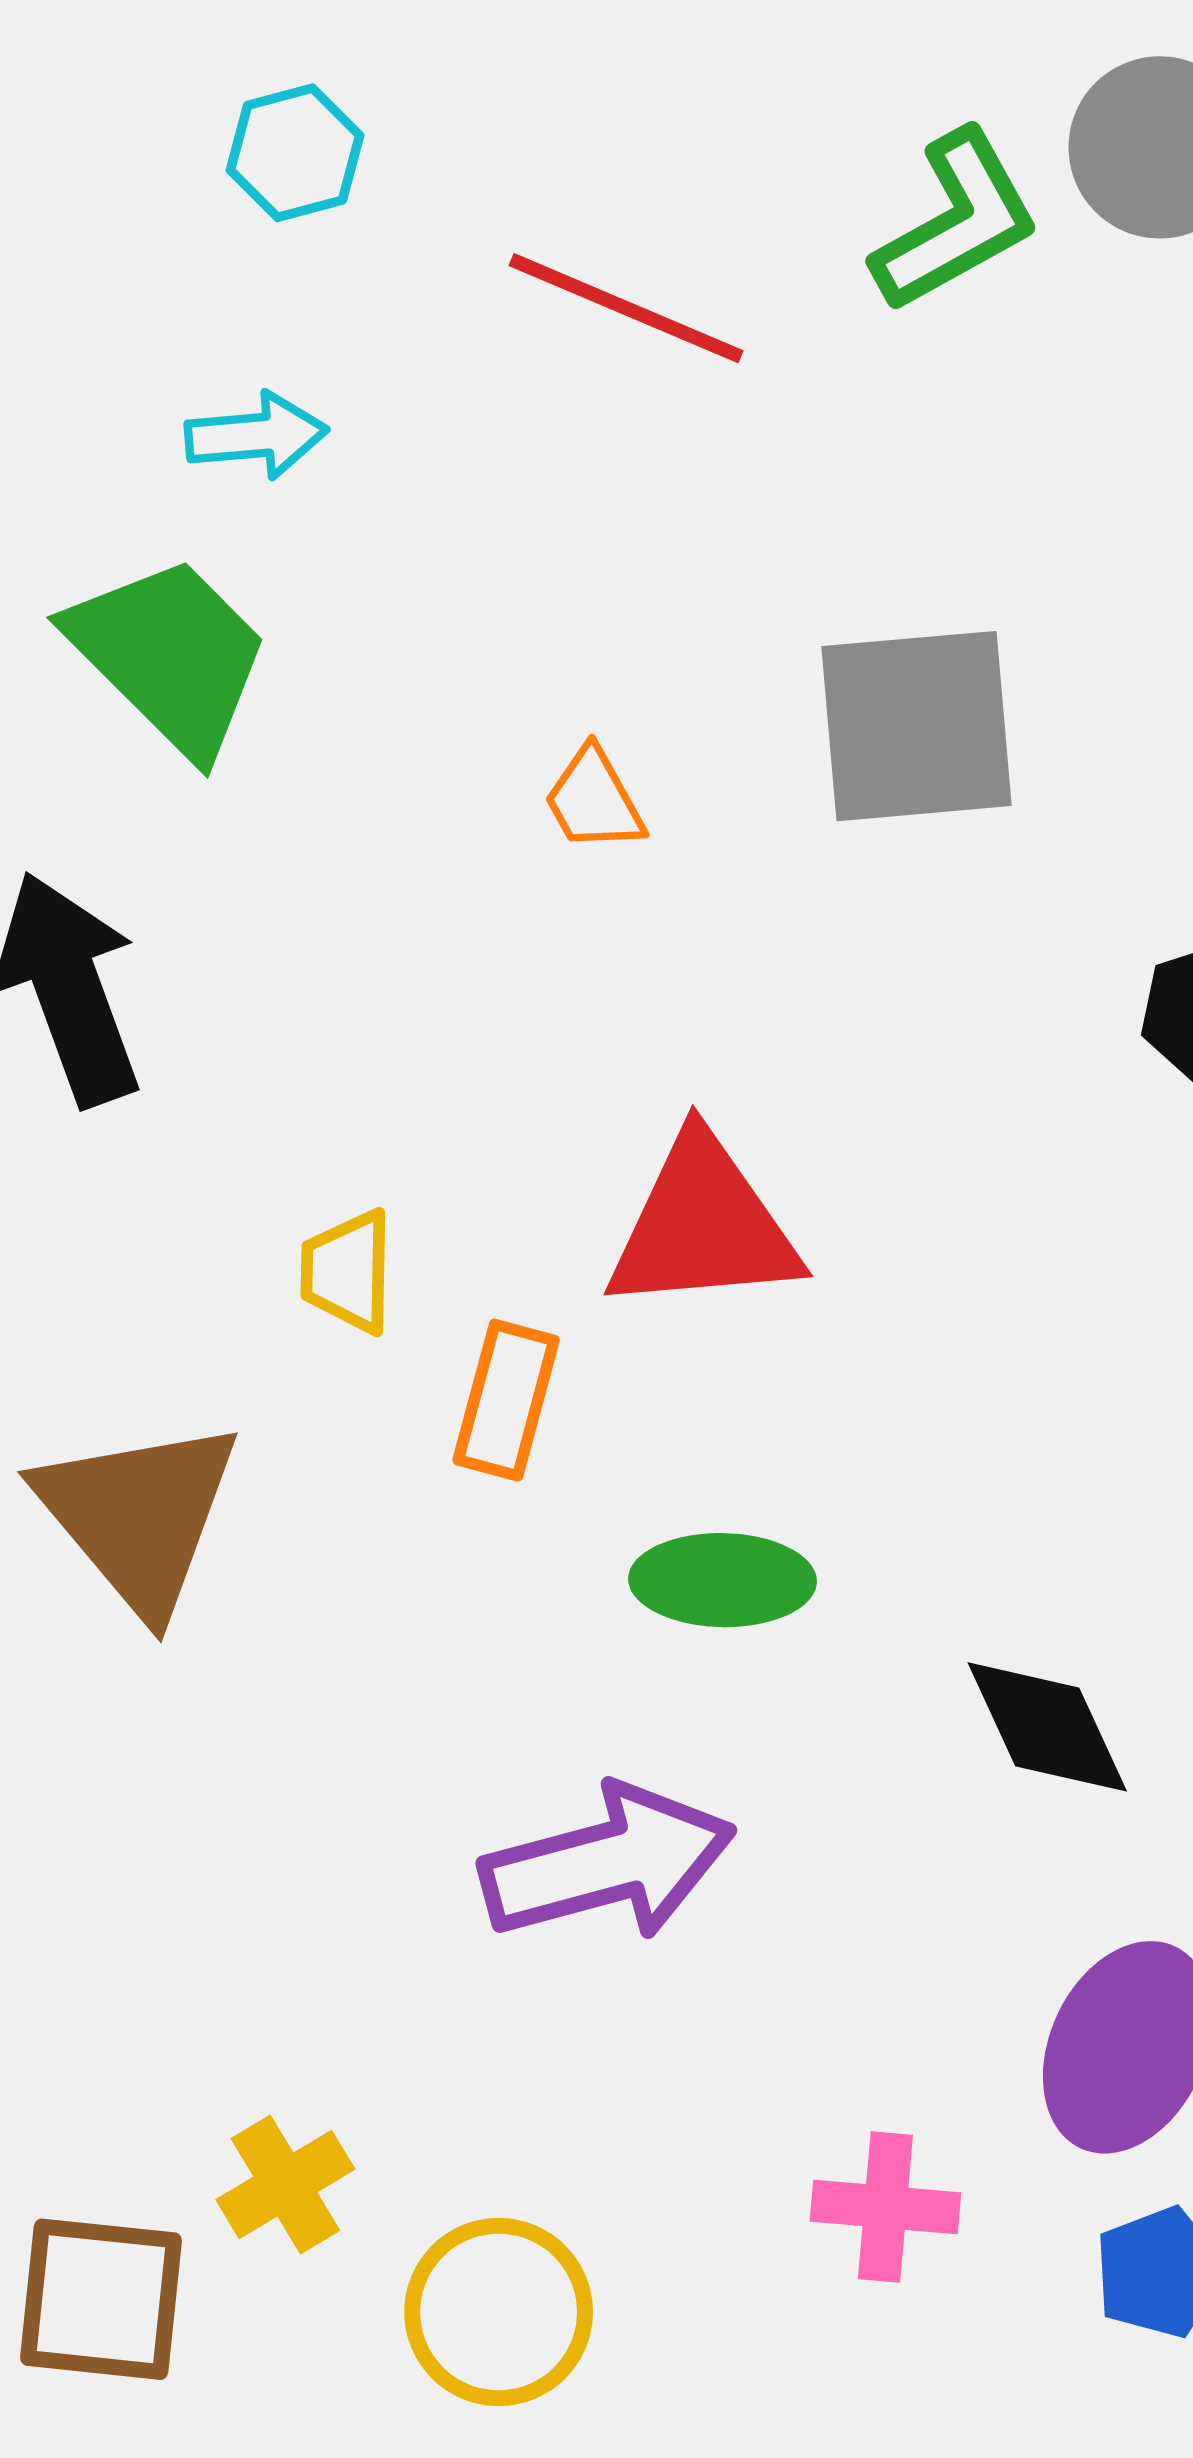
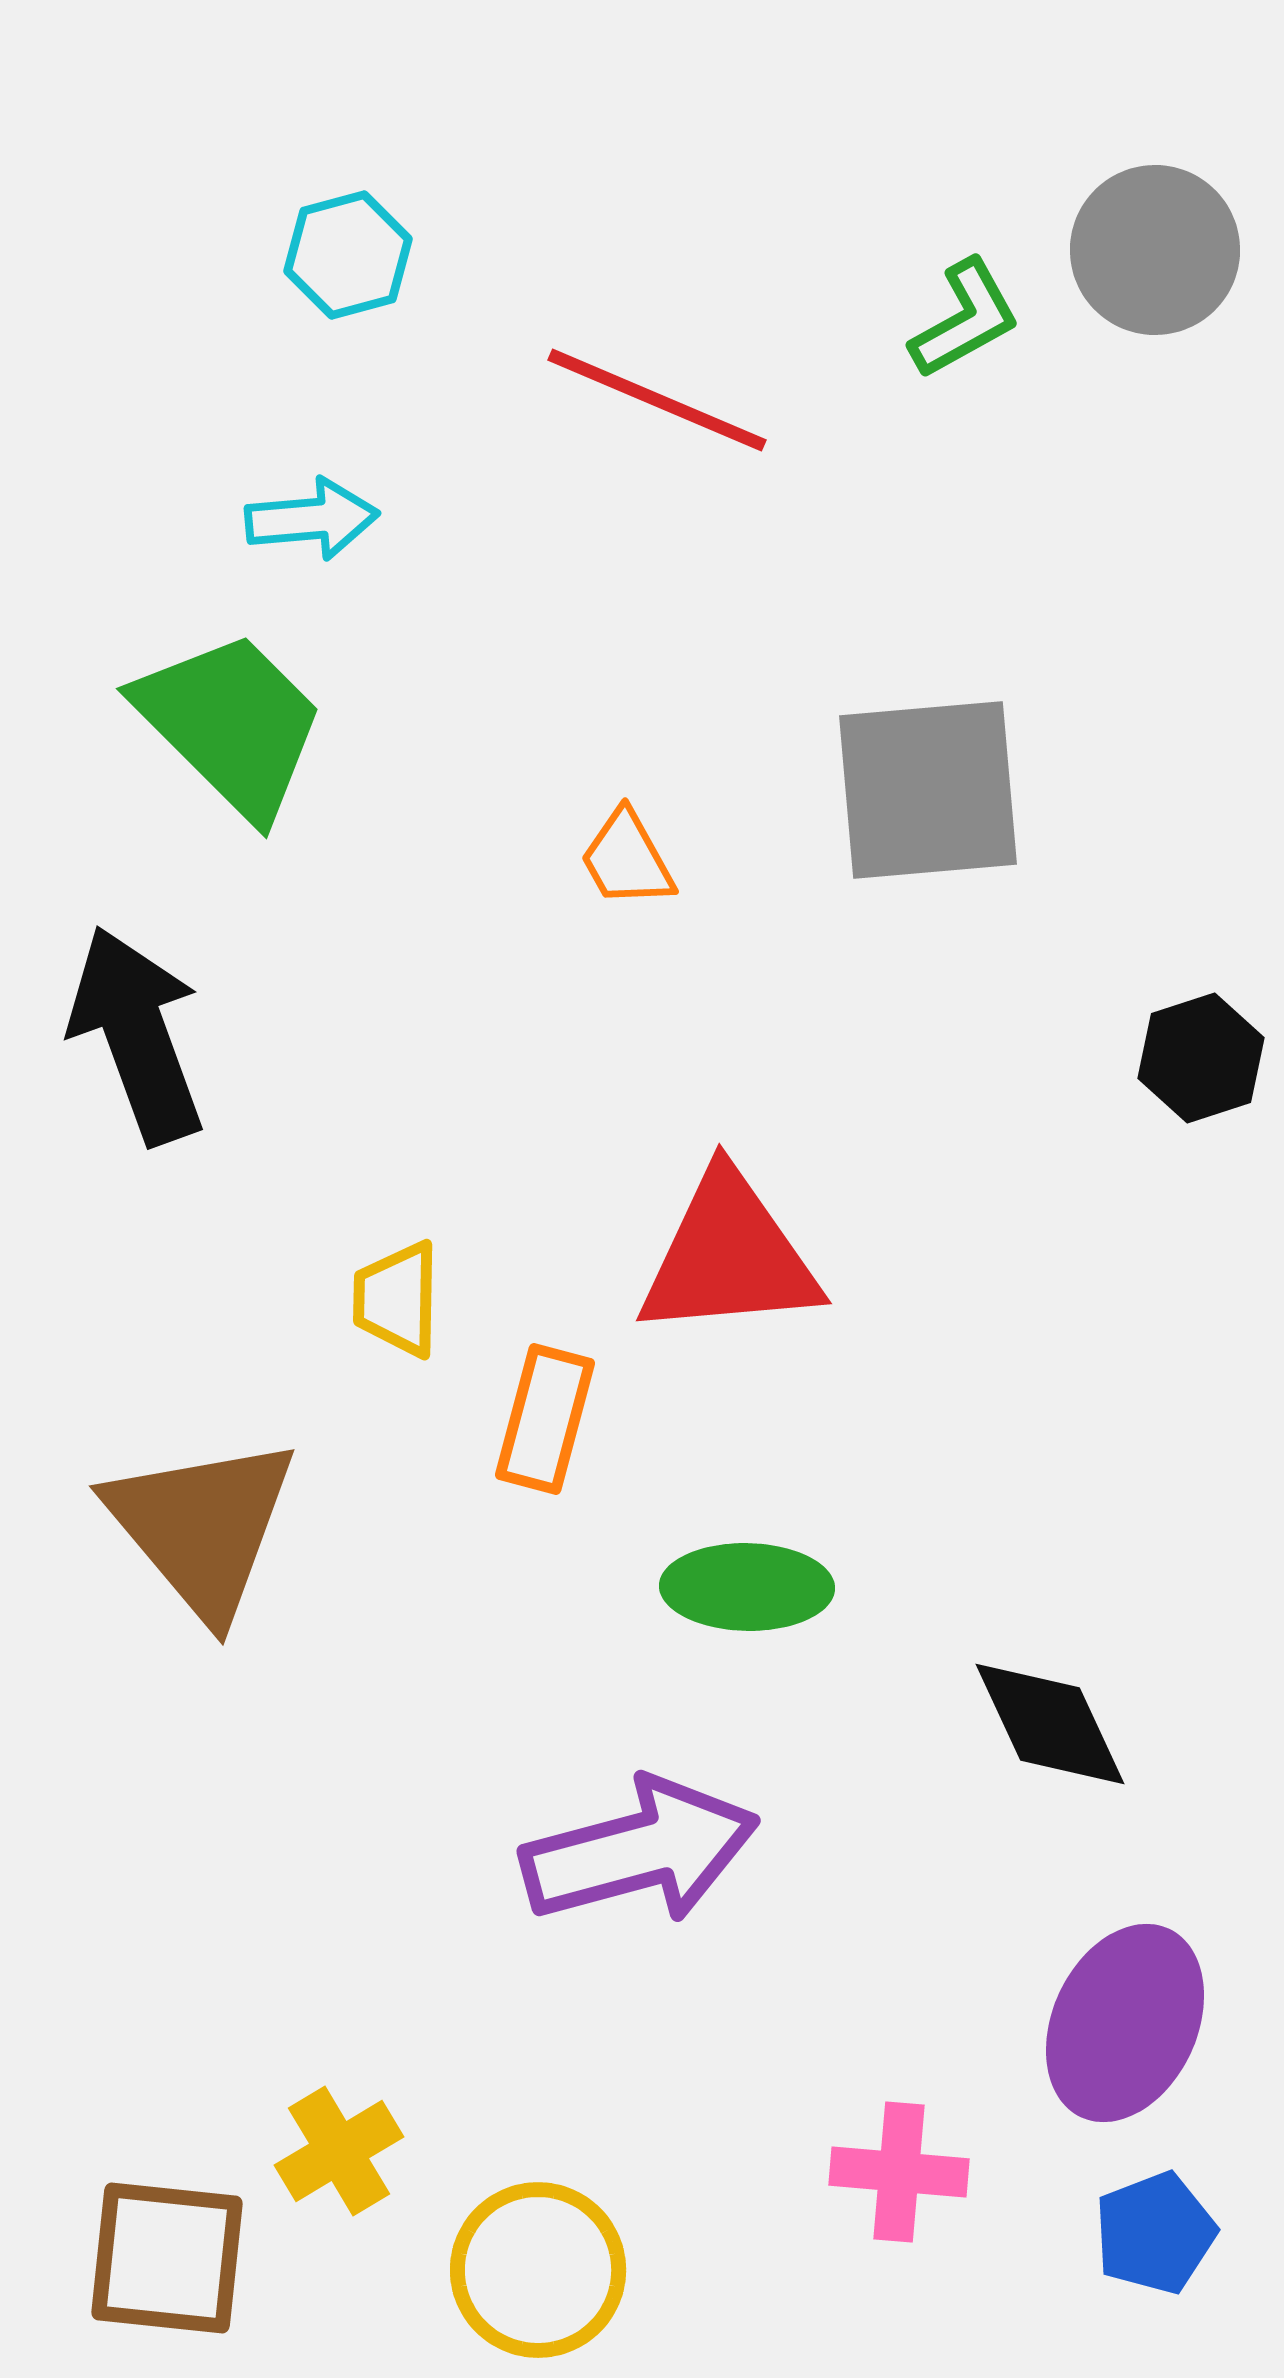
green L-shape: (956, 221) -> (965, 319), size x0.7

